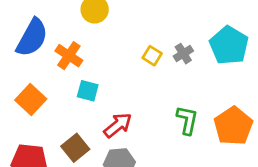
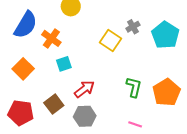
gray cross: (183, 54) -> (133, 27), moved
yellow square: (152, 56) -> (110, 40), size x1.5
cyan square: (88, 91) -> (64, 64), turned -35

